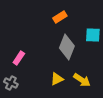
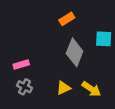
pink rectangle: (19, 58) -> (21, 65), turned 40
gray cross: (11, 83) -> (25, 87), moved

